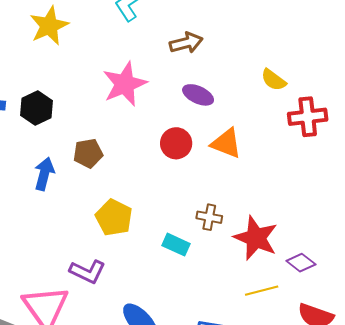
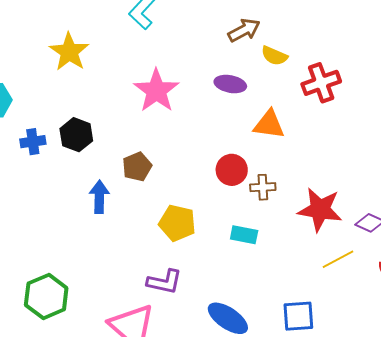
brown arrow: (186, 43) -> (244, 30), moved
yellow semicircle: (274, 80) -> (274, 56), moved
red cross: (308, 117) -> (321, 83), moved
red circle: (176, 143) -> (232, 170), moved
brown cross: (209, 217) -> (263, 187), moved

